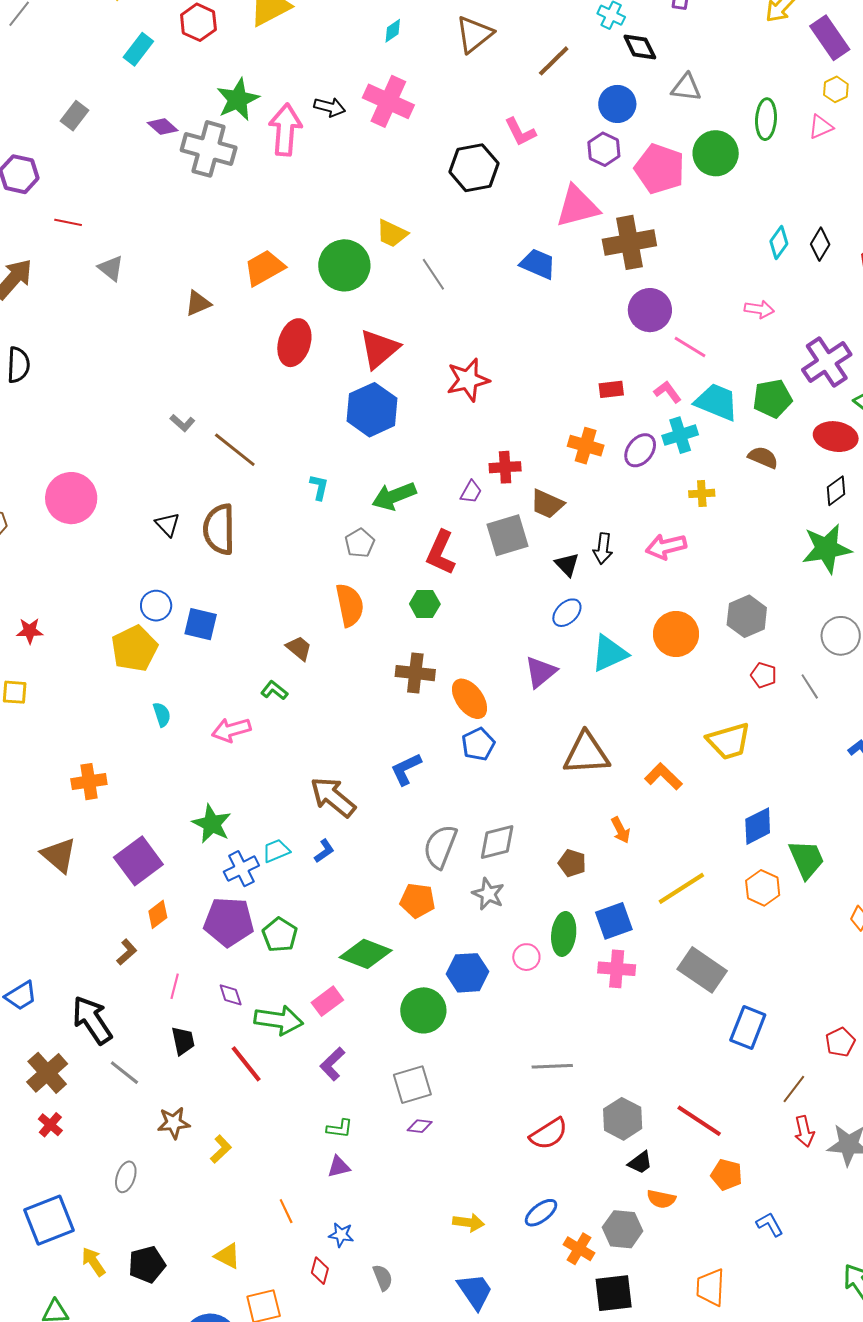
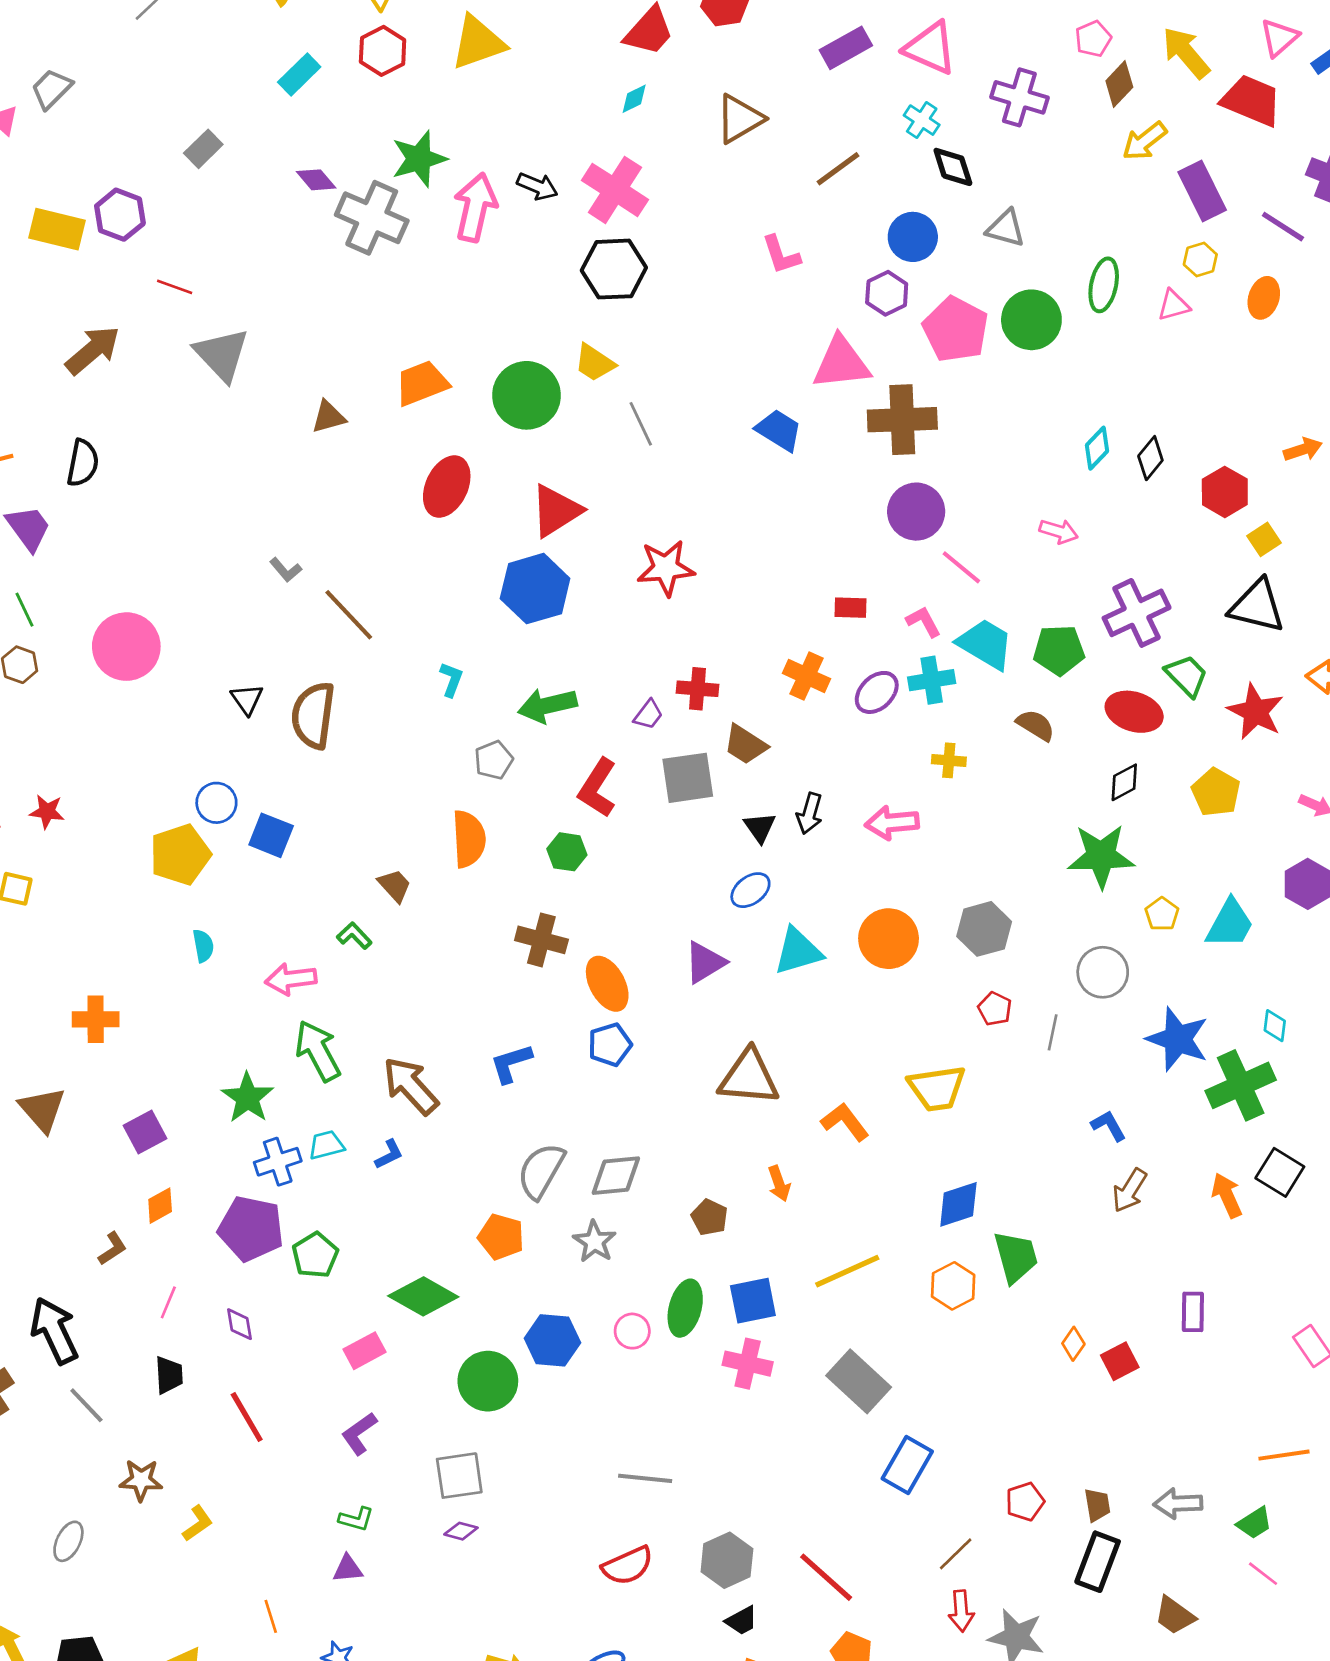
black hexagon: (474, 168) -> (614, 269), moved
gray triangle: (111, 268) -> (222, 355), size x1.6
gray line: (810, 686) -> (1053, 1032), turned 36
purple square: (138, 861) -> (145, 1132), size x0.7
green arrow: (279, 1020) -> (318, 1051), moved, turned -135

